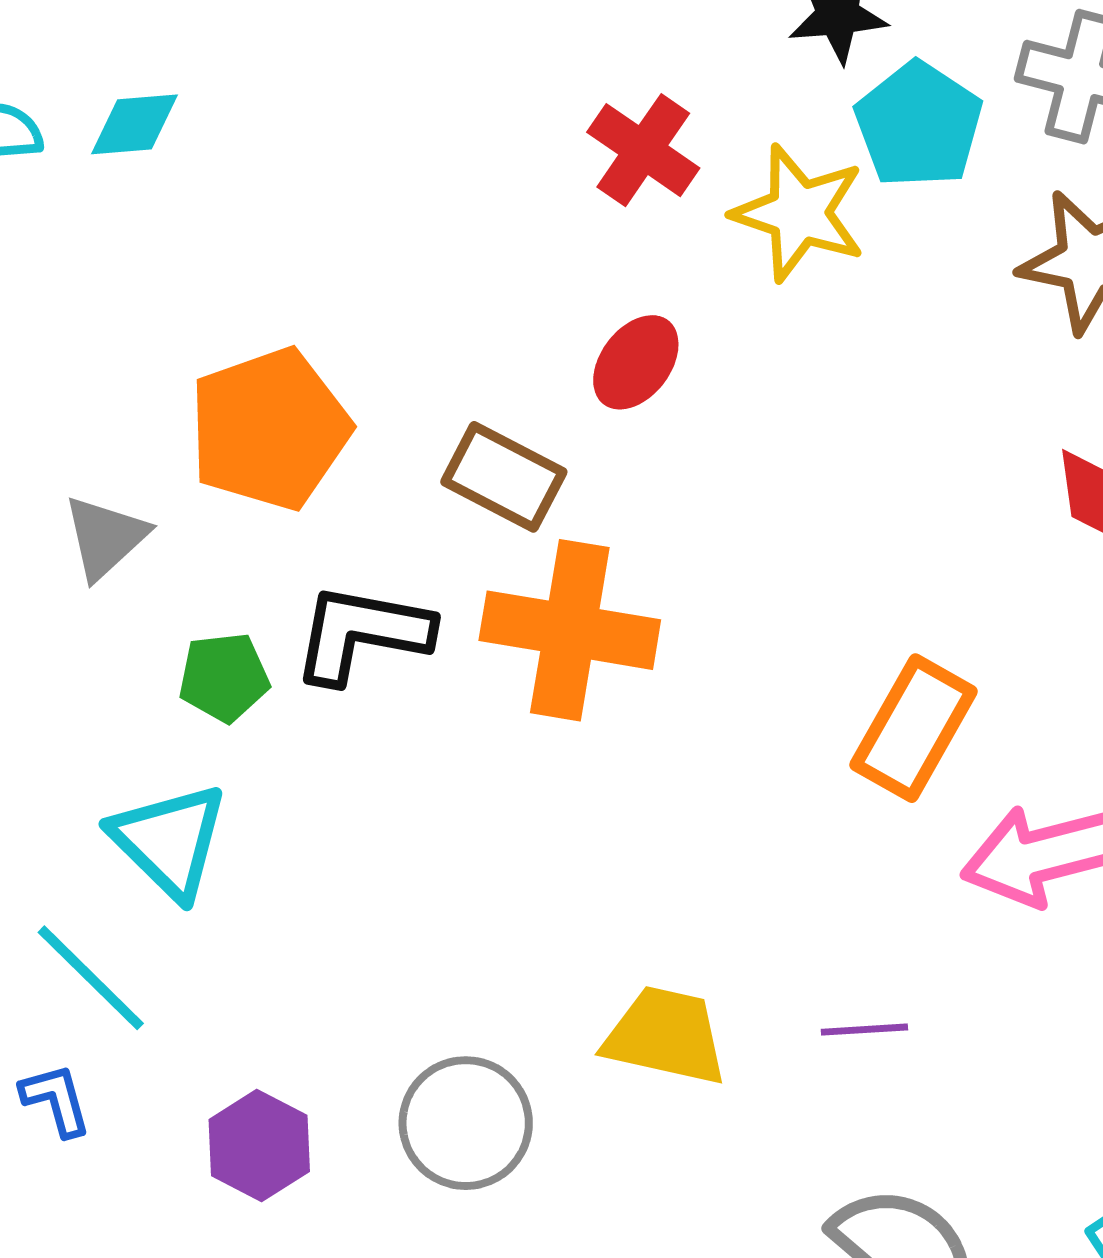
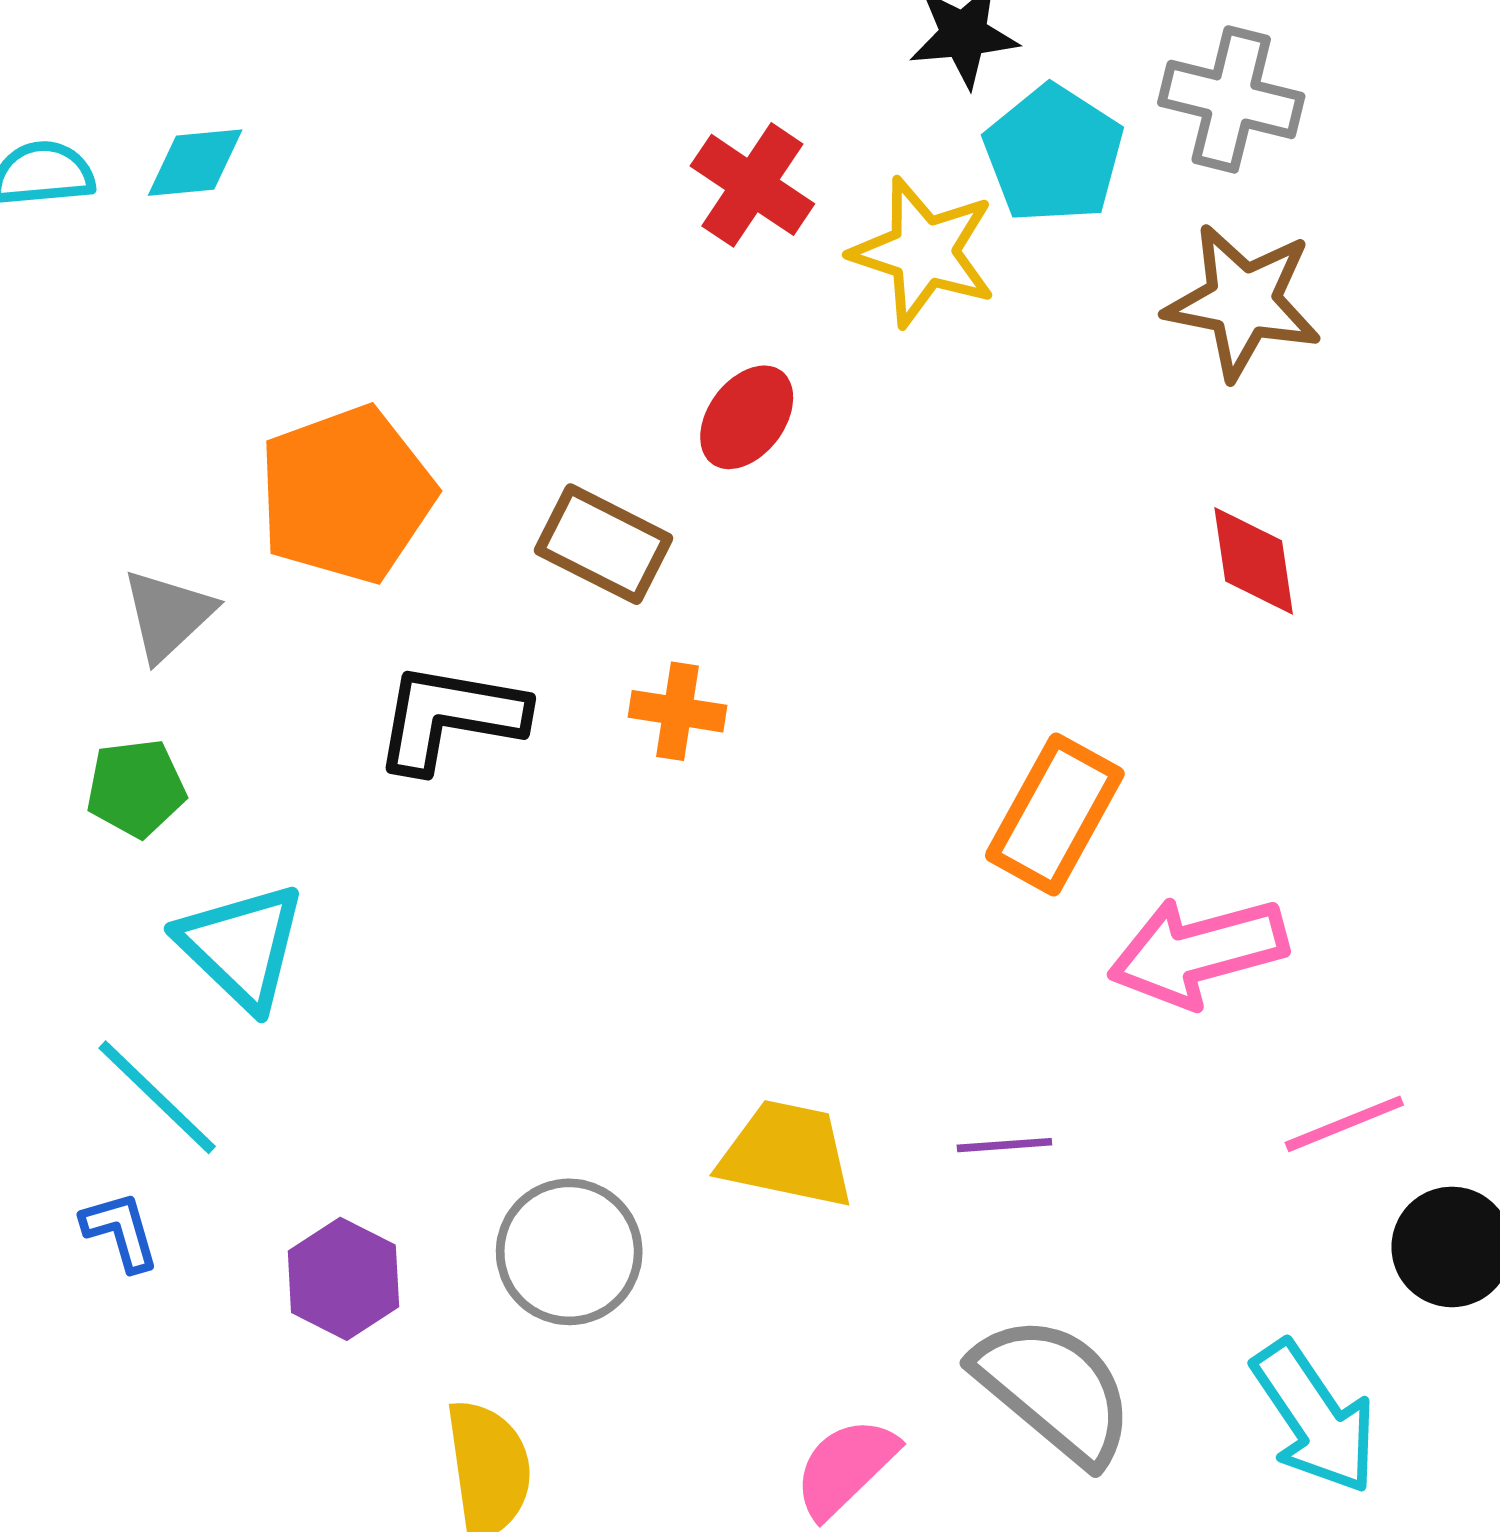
orange cross: (570, 630) -> (677, 711), size x0.5
green pentagon: (224, 677) -> (136, 788), moved

